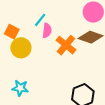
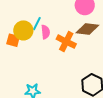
yellow circle: (21, 48) -> (23, 30), moved

